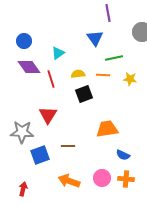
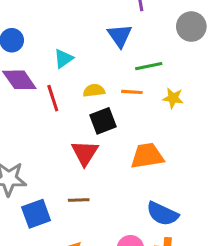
red triangle: (48, 115) -> (85, 153), moved
orange trapezoid: (107, 129) -> (147, 156), moved
blue semicircle: (123, 155) -> (162, 214), size x1.5

